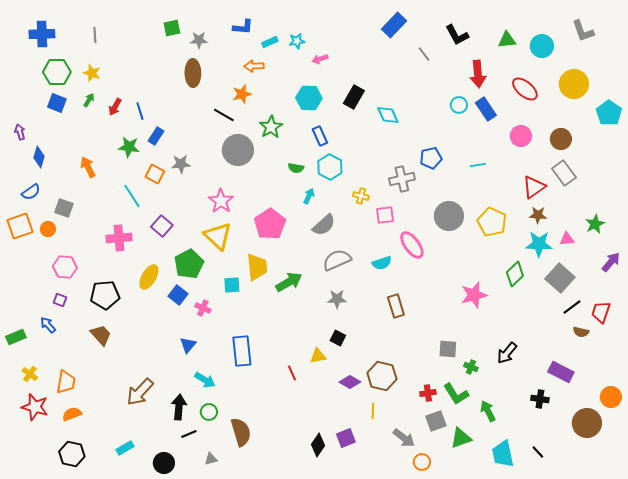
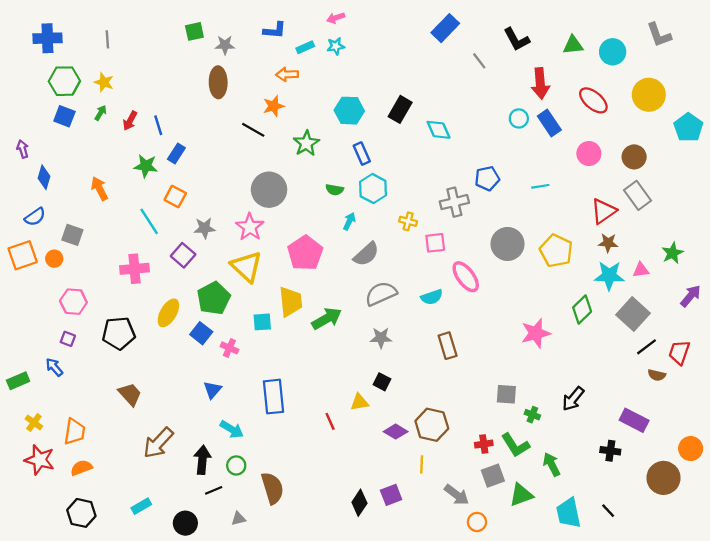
pink arrow: (320, 59) -> (336, 18), moved
gray circle: (238, 150) -> (269, 190), moved
gray star: (181, 164) -> (205, 228), moved
brown trapezoid: (101, 335) -> (130, 394), moved

